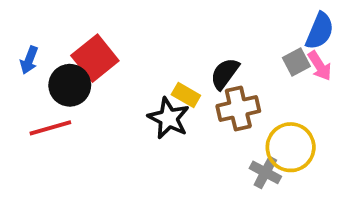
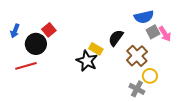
blue semicircle: (320, 31) -> (144, 17), moved, turned 54
red square: (95, 58) -> (49, 30), size x0.6
brown cross: (238, 108) -> (137, 56), moved, turned -30
yellow circle: (291, 147) -> (150, 76), size x0.6

